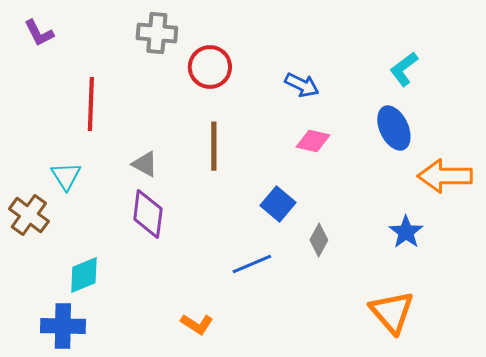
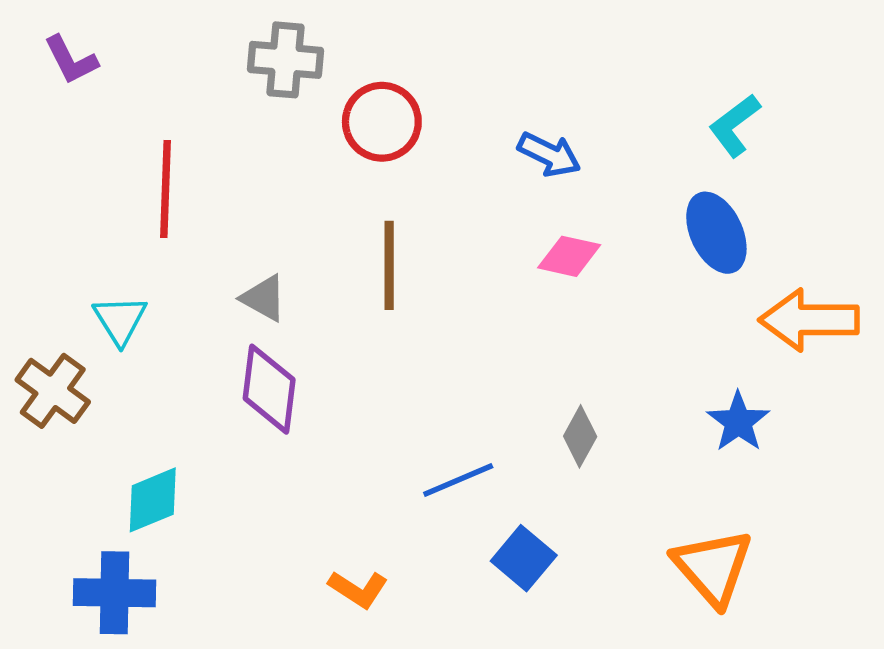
blue square: (278, 204) -> (524, 558), moved

